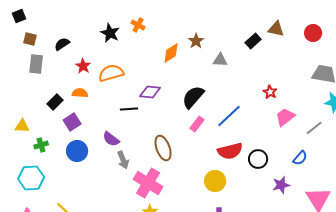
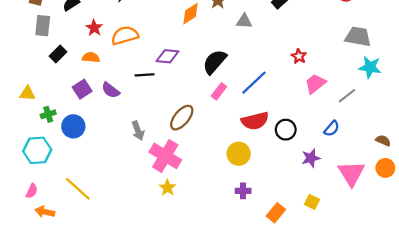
black rectangle: (55, 102) -> (58, 54), moved
purple semicircle: (111, 139) -> (111, 90), moved
brown ellipse: (163, 148) -> (182, 118), turned 60
blue circle: (77, 151) -> (73, 126), moved

